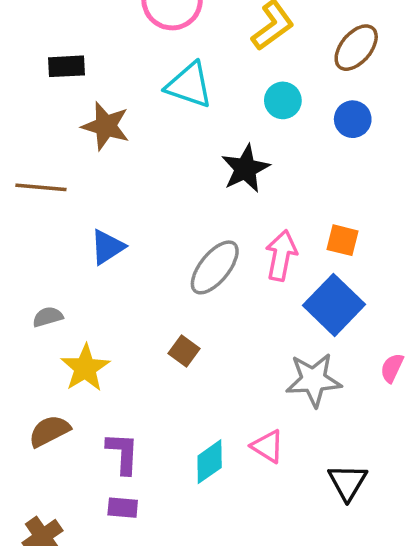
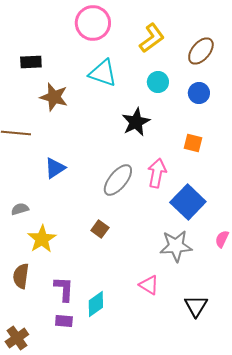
orange square: (343, 240) -> (193, 143), moved
brown semicircle: (49, 431) -> (21, 276), turned -55
cyan diamond: (210, 462) -> (96, 304), moved

